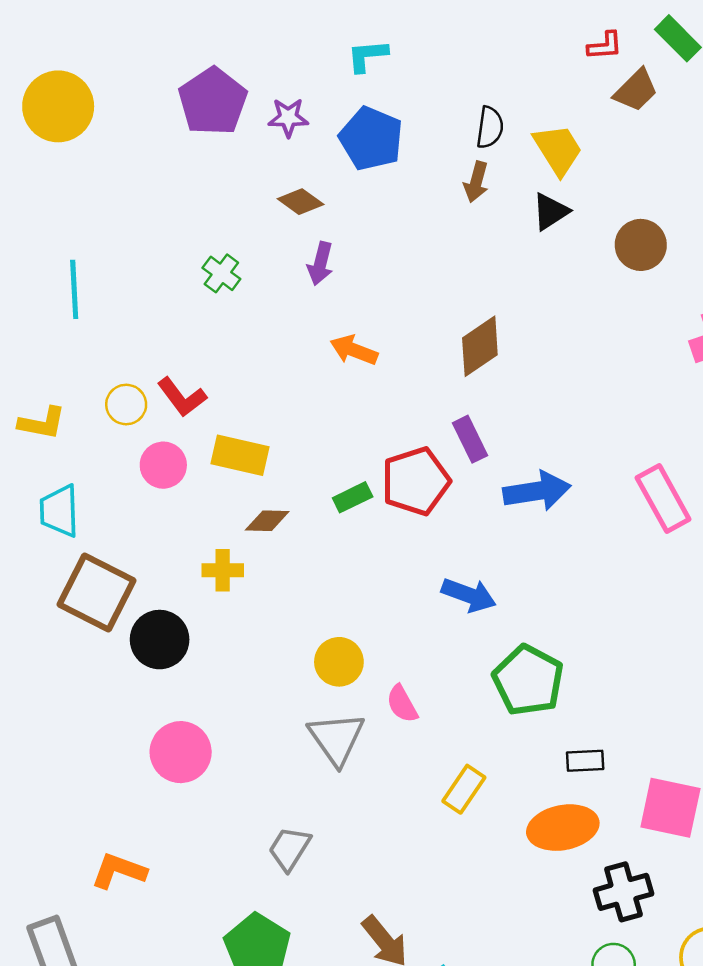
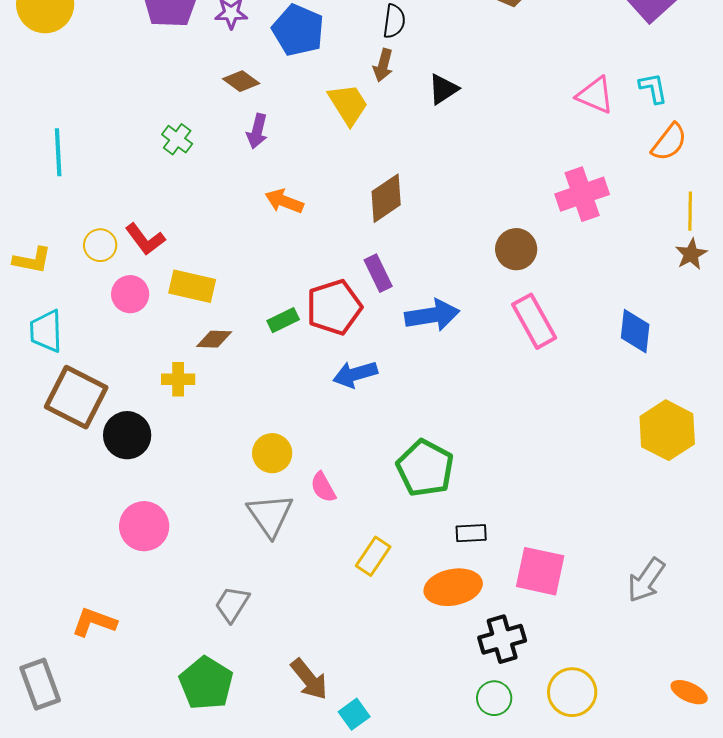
yellow trapezoid: (558, 150) -> (348, 104), moved
brown circle: (641, 245) -> (516, 249), moved
blue arrow: (469, 595) -> (355, 374), moved, turned 144

